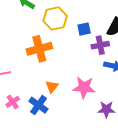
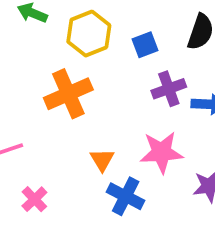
purple cross: (100, 45) -> (169, 89), moved
blue cross: (38, 105) -> (126, 196), moved

